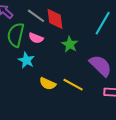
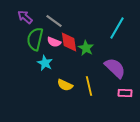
red diamond: (55, 19) -> (69, 42), moved
yellow line: (73, 85) -> (89, 86), turned 48

